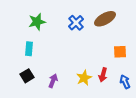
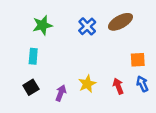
red arrow: (103, 75) -> (118, 86), turned 144
yellow star: (84, 78) -> (87, 84), moved
blue arrow: (125, 82) -> (142, 84), moved

